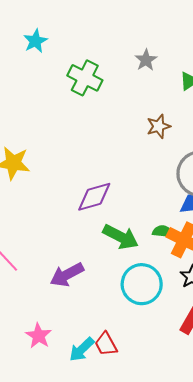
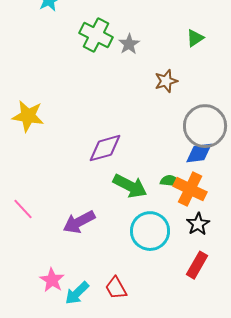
gray star: (146, 60) -> (129, 44), moved
cyan arrow: (82, 349) -> (77, 293), moved

